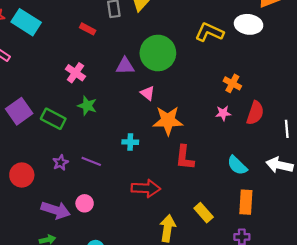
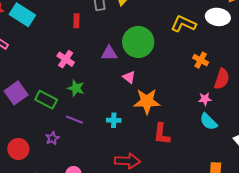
red rectangle: (88, 29) -> (76, 21), turned 64
orange cross: (232, 83) -> (201, 60), moved
pink star: (223, 113) -> (205, 99), moved
red semicircle: (255, 113) -> (222, 79), moved
purple line: (91, 161) -> (74, 120), moved
cyan semicircle: (237, 165) -> (208, 122), moved

